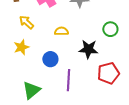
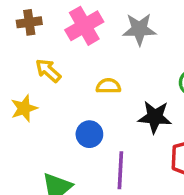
yellow star: (21, 47) -> (24, 108), moved

